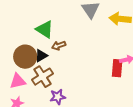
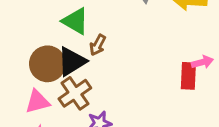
brown arrow: (59, 46) -> (98, 45), turned -40
black triangle: (41, 56) -> (72, 61), size x1.5

